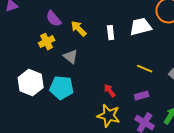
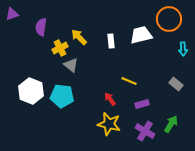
purple semicircle: (54, 19) -> (41, 27), moved, turned 48
yellow cross: (47, 42) -> (60, 48), moved
yellow line: (145, 69) -> (129, 81), moved

